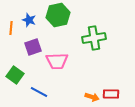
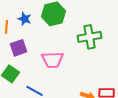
purple square: (33, 47) -> (19, 48), moved

